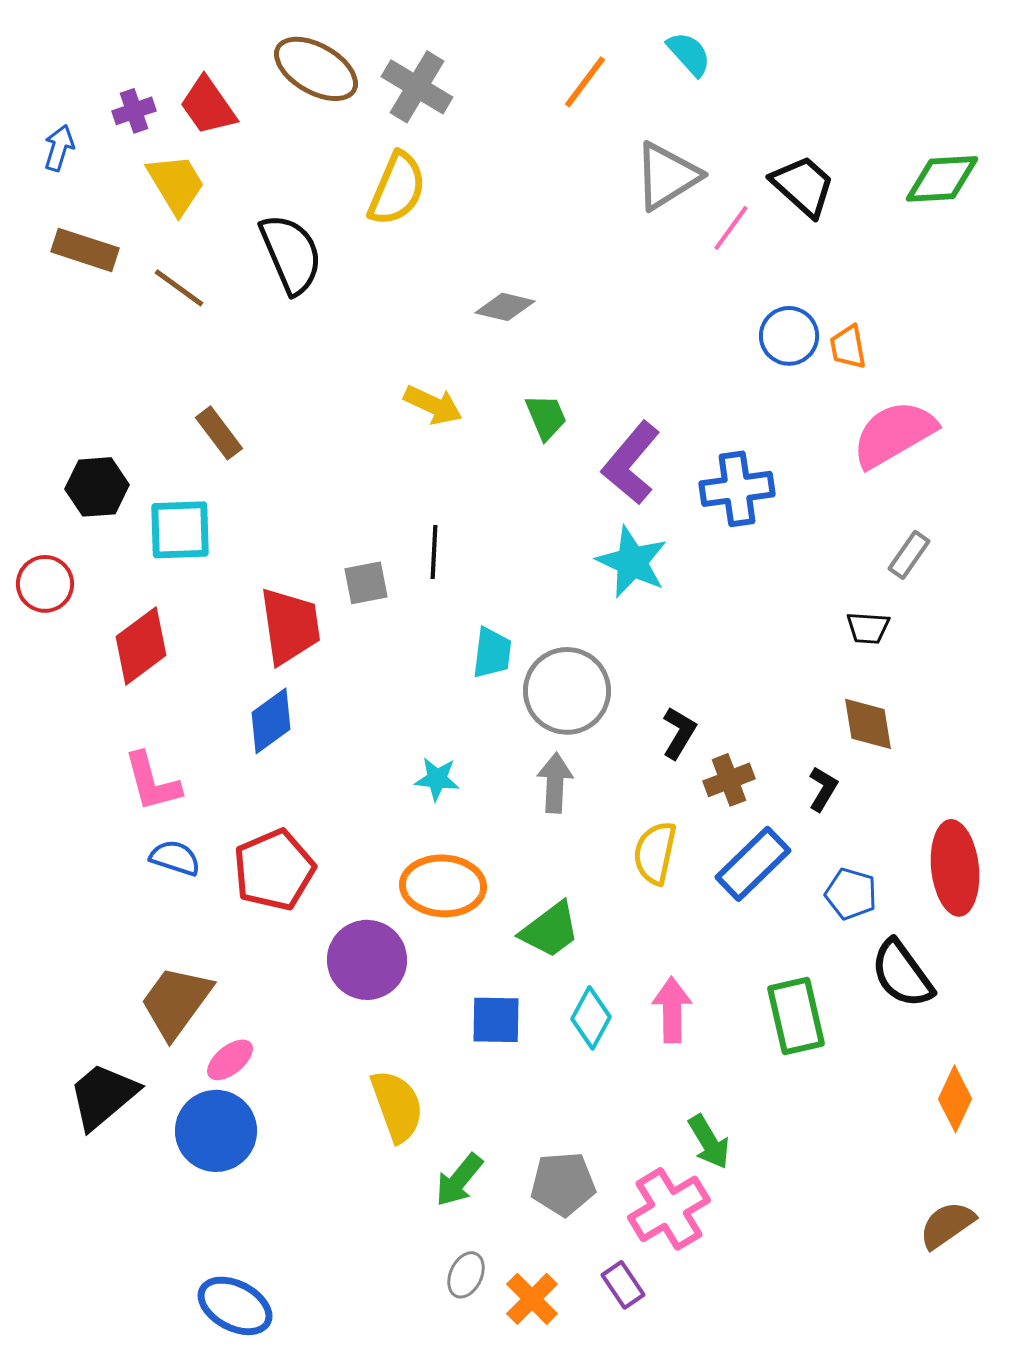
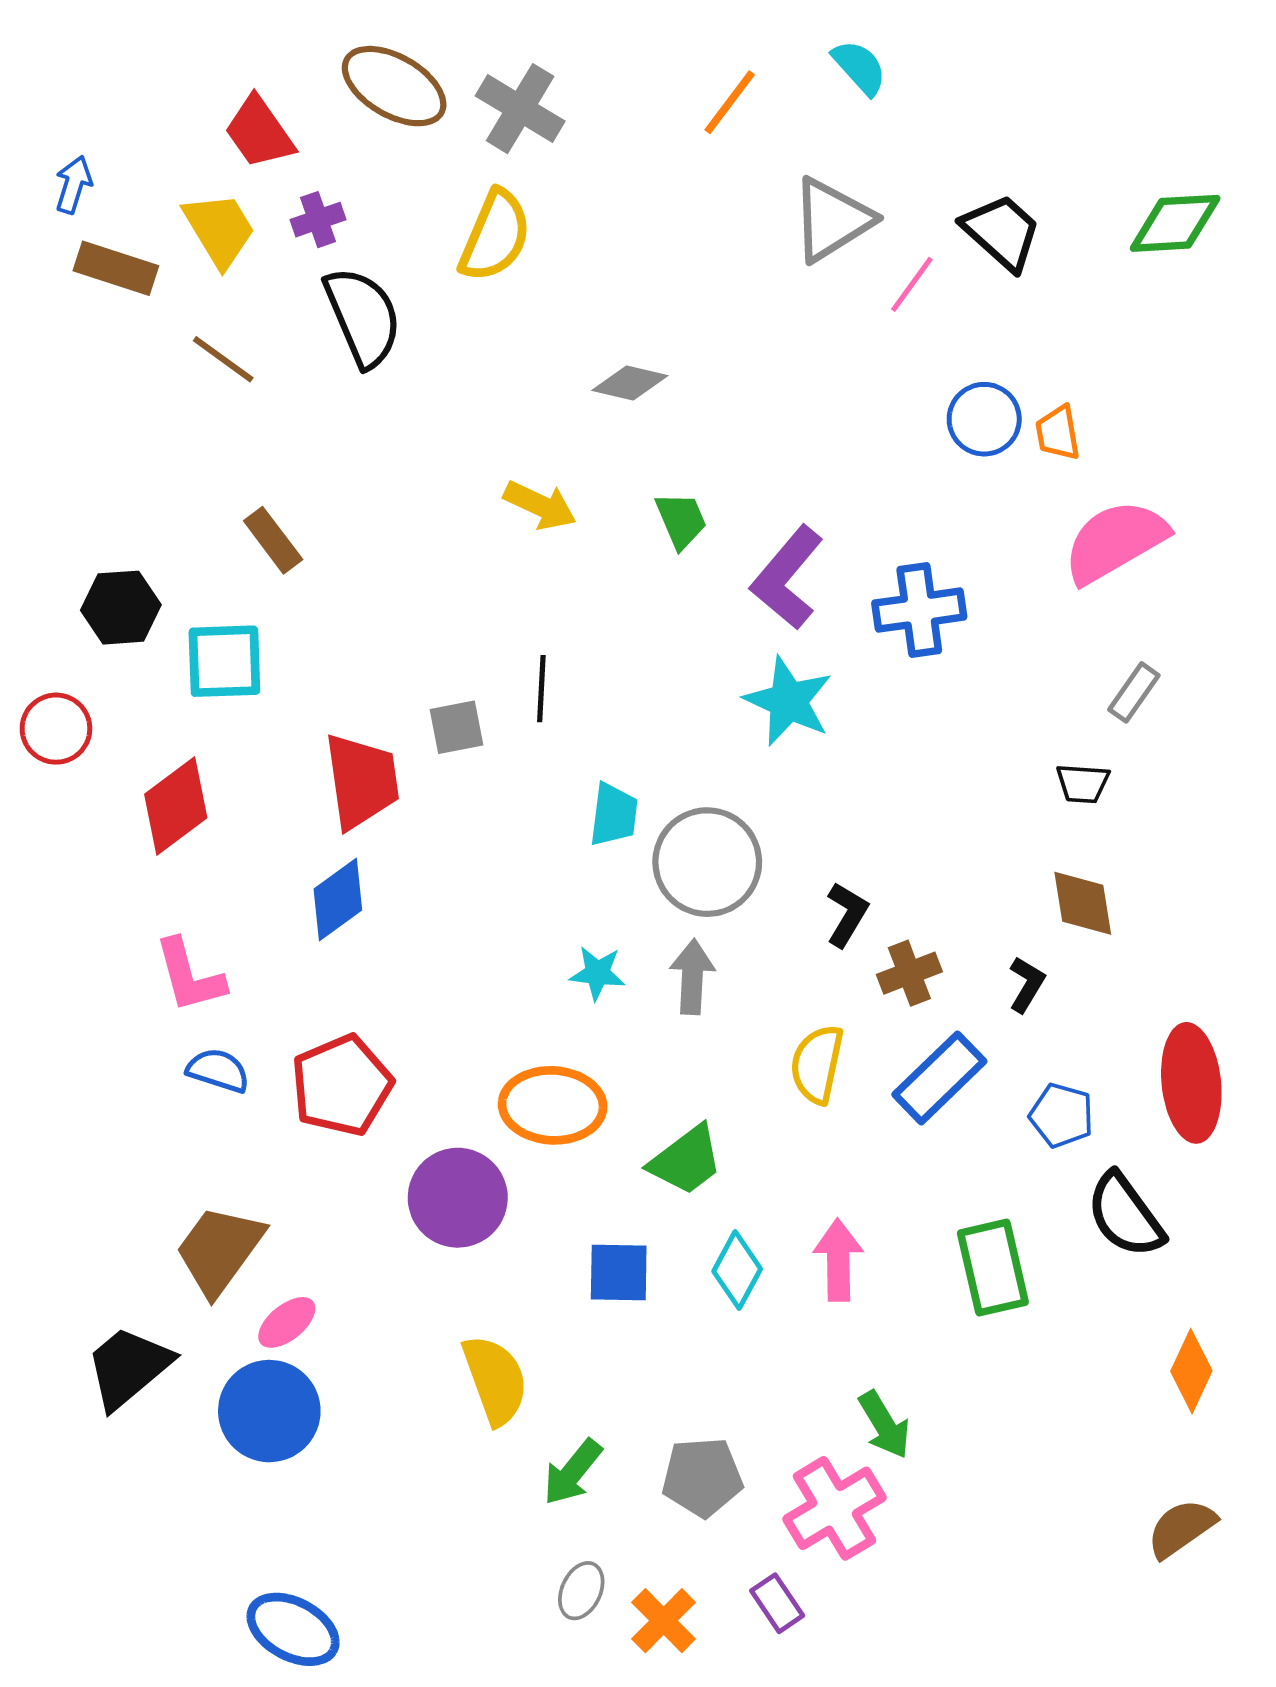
purple cross: (134, 111) -> (318, 220), moved
brown rectangle: (85, 250) -> (116, 268), moved
cyan star: (437, 779) -> (597, 973), moved

